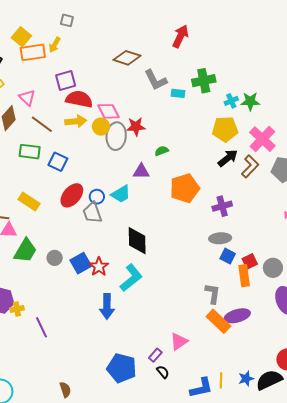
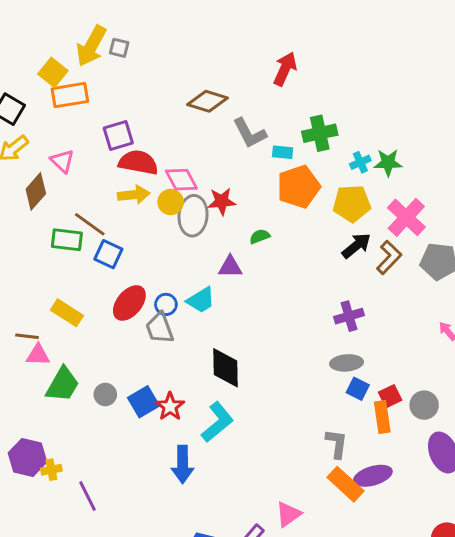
yellow arrow: (55, 45) -> (91, 46), moved, size x1.8
brown line: (42, 124) -> (90, 224), moved
orange pentagon: (185, 188) -> (298, 187), moved

